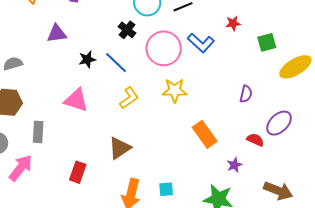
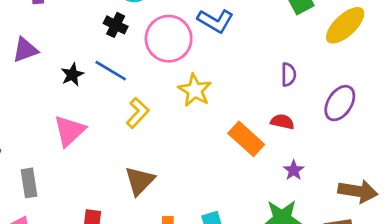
yellow star: (175, 90) -> (195, 90), turned -30
pink triangle: (76, 100) -> (69, 131), turned -48
red semicircle: (255, 140) -> (282, 122), moved

